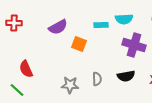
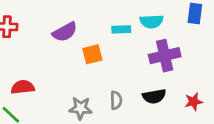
orange square: (79, 44) -> (92, 54), turned -35
purple cross: (134, 45) -> (165, 56), turned -30
red semicircle: (26, 69) -> (23, 87), turned 108

